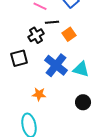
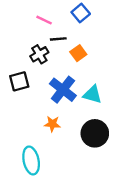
orange star: (39, 94) -> (52, 124), moved
black circle: (83, 102) -> (95, 133), size x1.5

